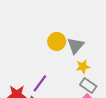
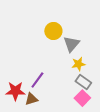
yellow circle: (57, 41) -> (53, 31), moved

